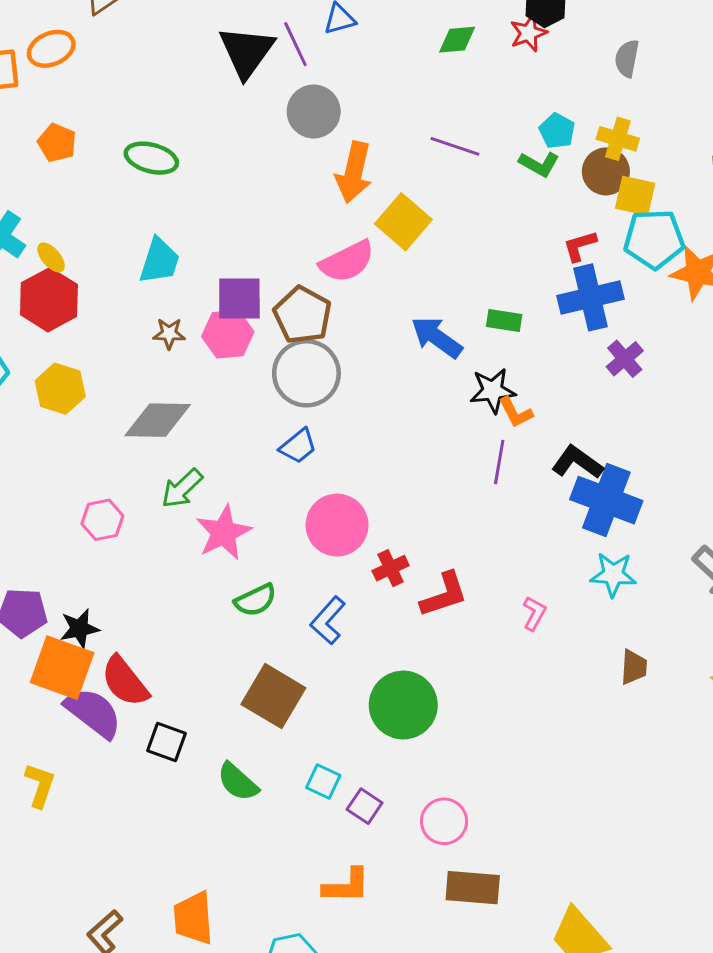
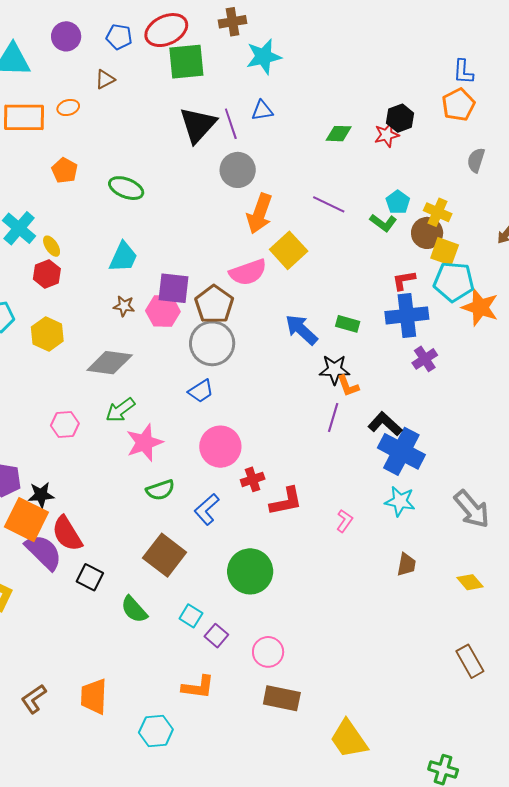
orange ellipse: (51, 49) -> (68, 107), size x0.7
gray semicircle: (627, 58) -> (476, 160), moved
red hexagon: (49, 300) -> (47, 274), size x0.7

